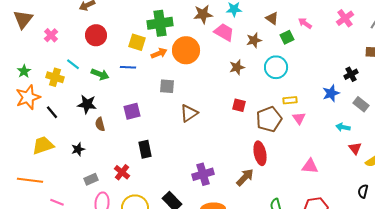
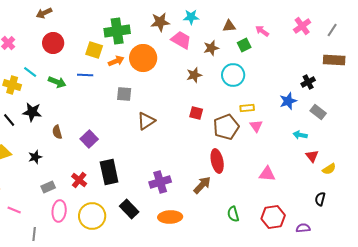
brown triangle: (272, 18) -> (229, 26), turned -40
black star: (87, 104) -> (32, 112), moved
purple square: (132, 111) -> (89, 139), moved, turned -30
black rectangle: (145, 149) -> (109, 172), moved, size x1.4

